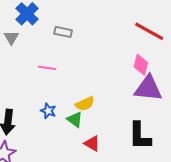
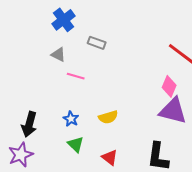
gray triangle: (11, 38) -> (58, 55), moved, turned -42
green triangle: (75, 119) -> (76, 144), moved

